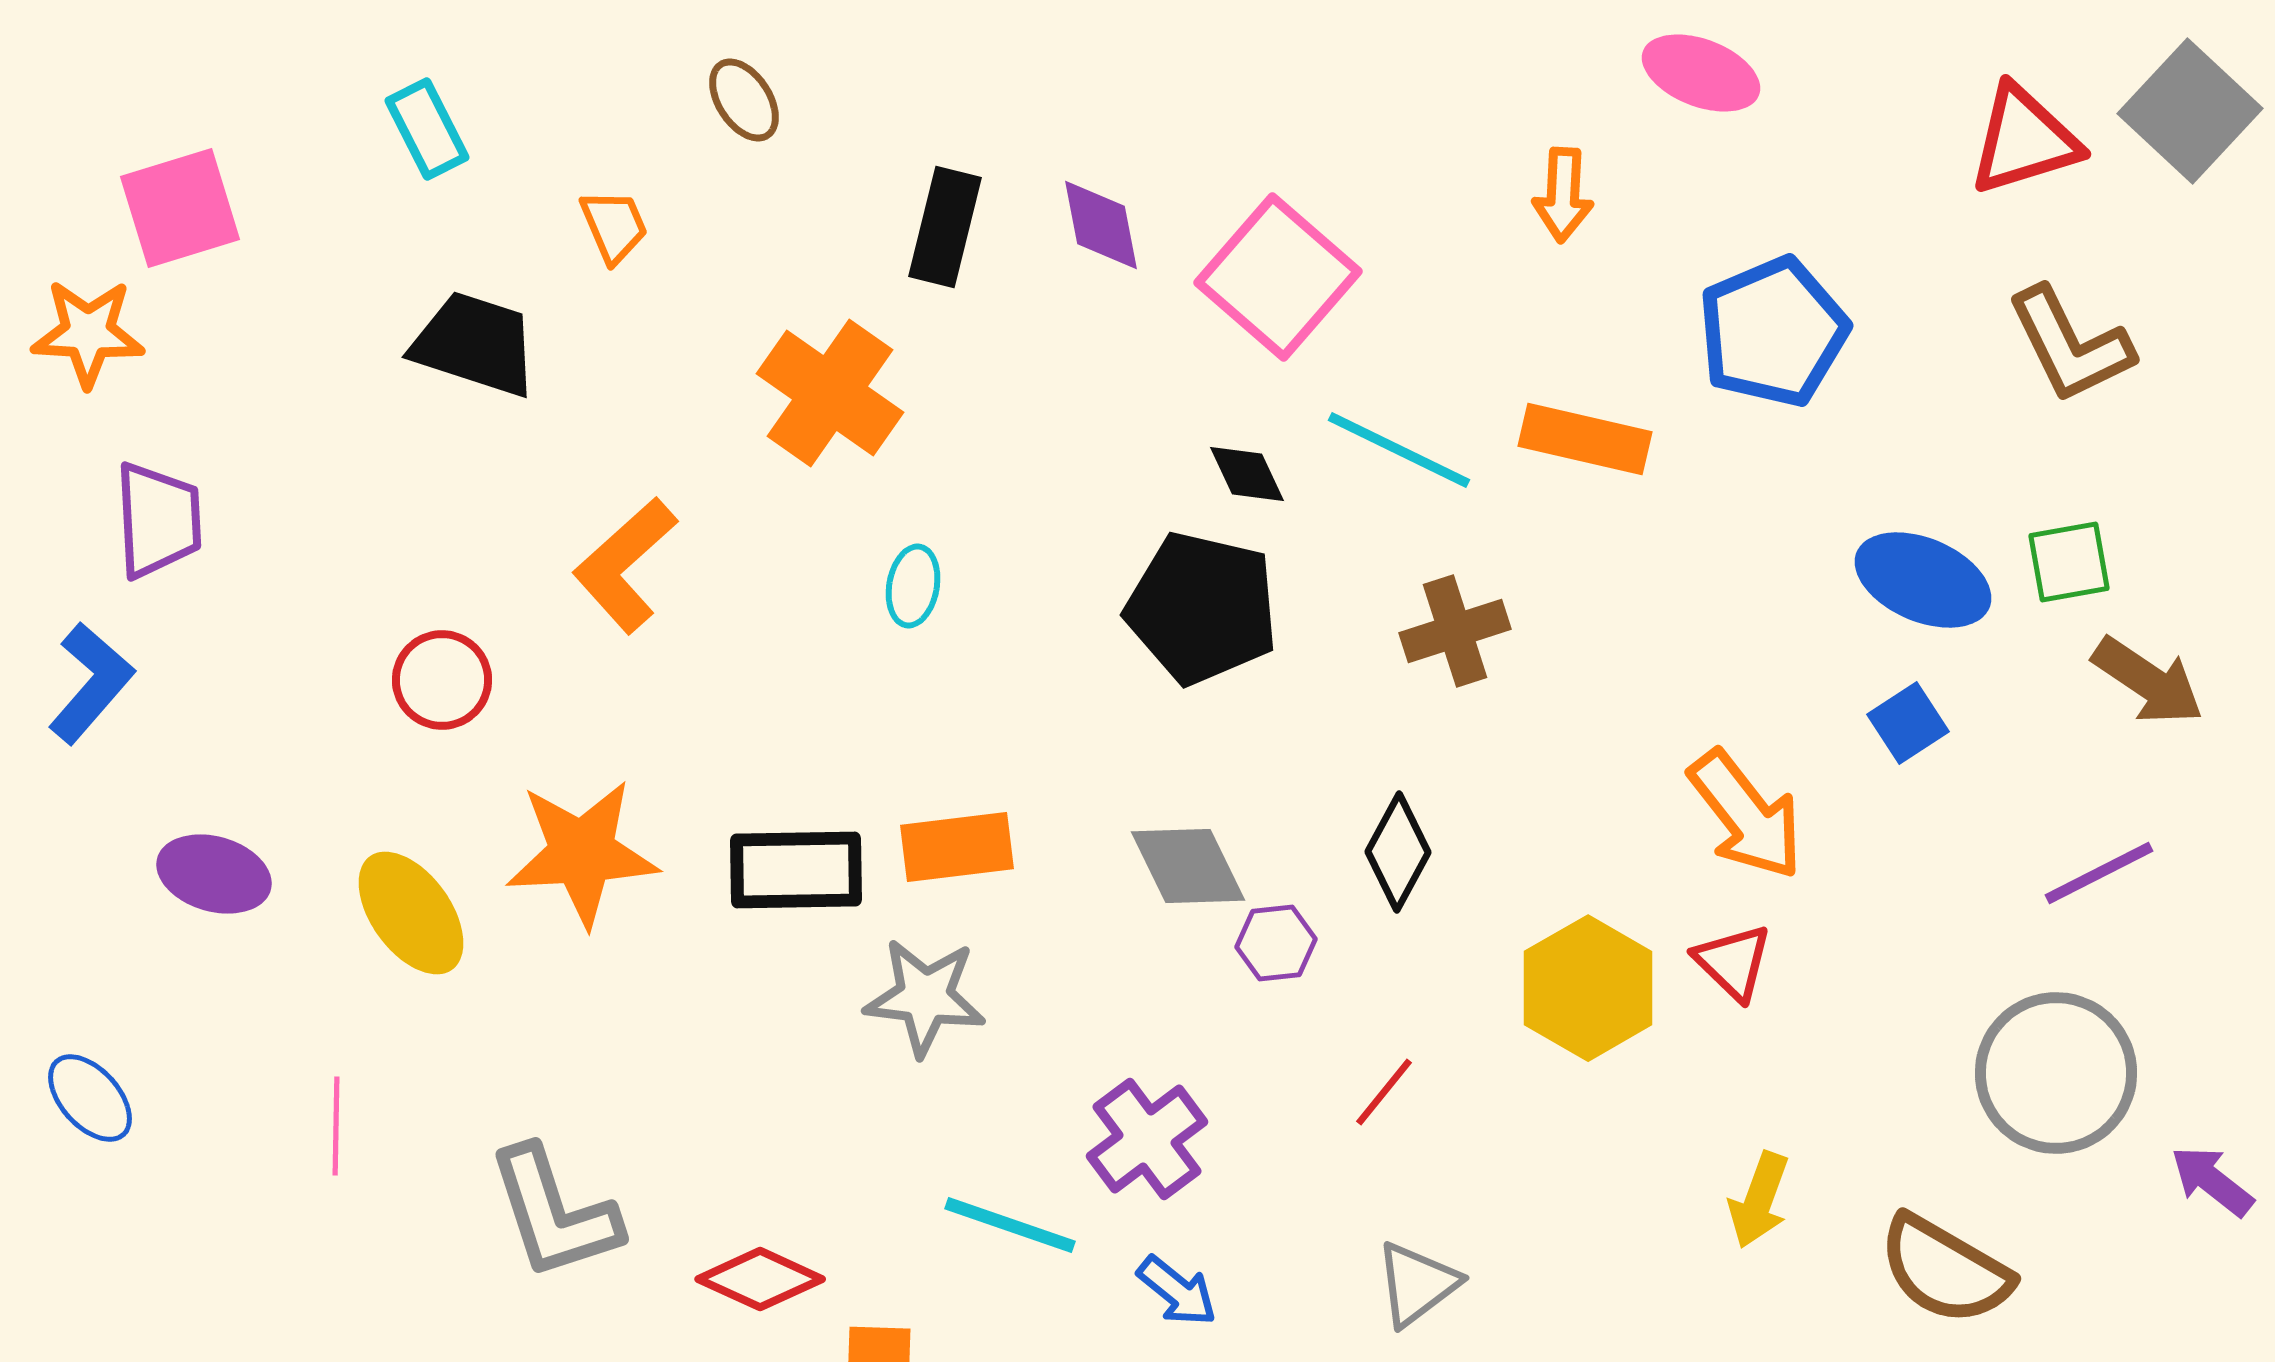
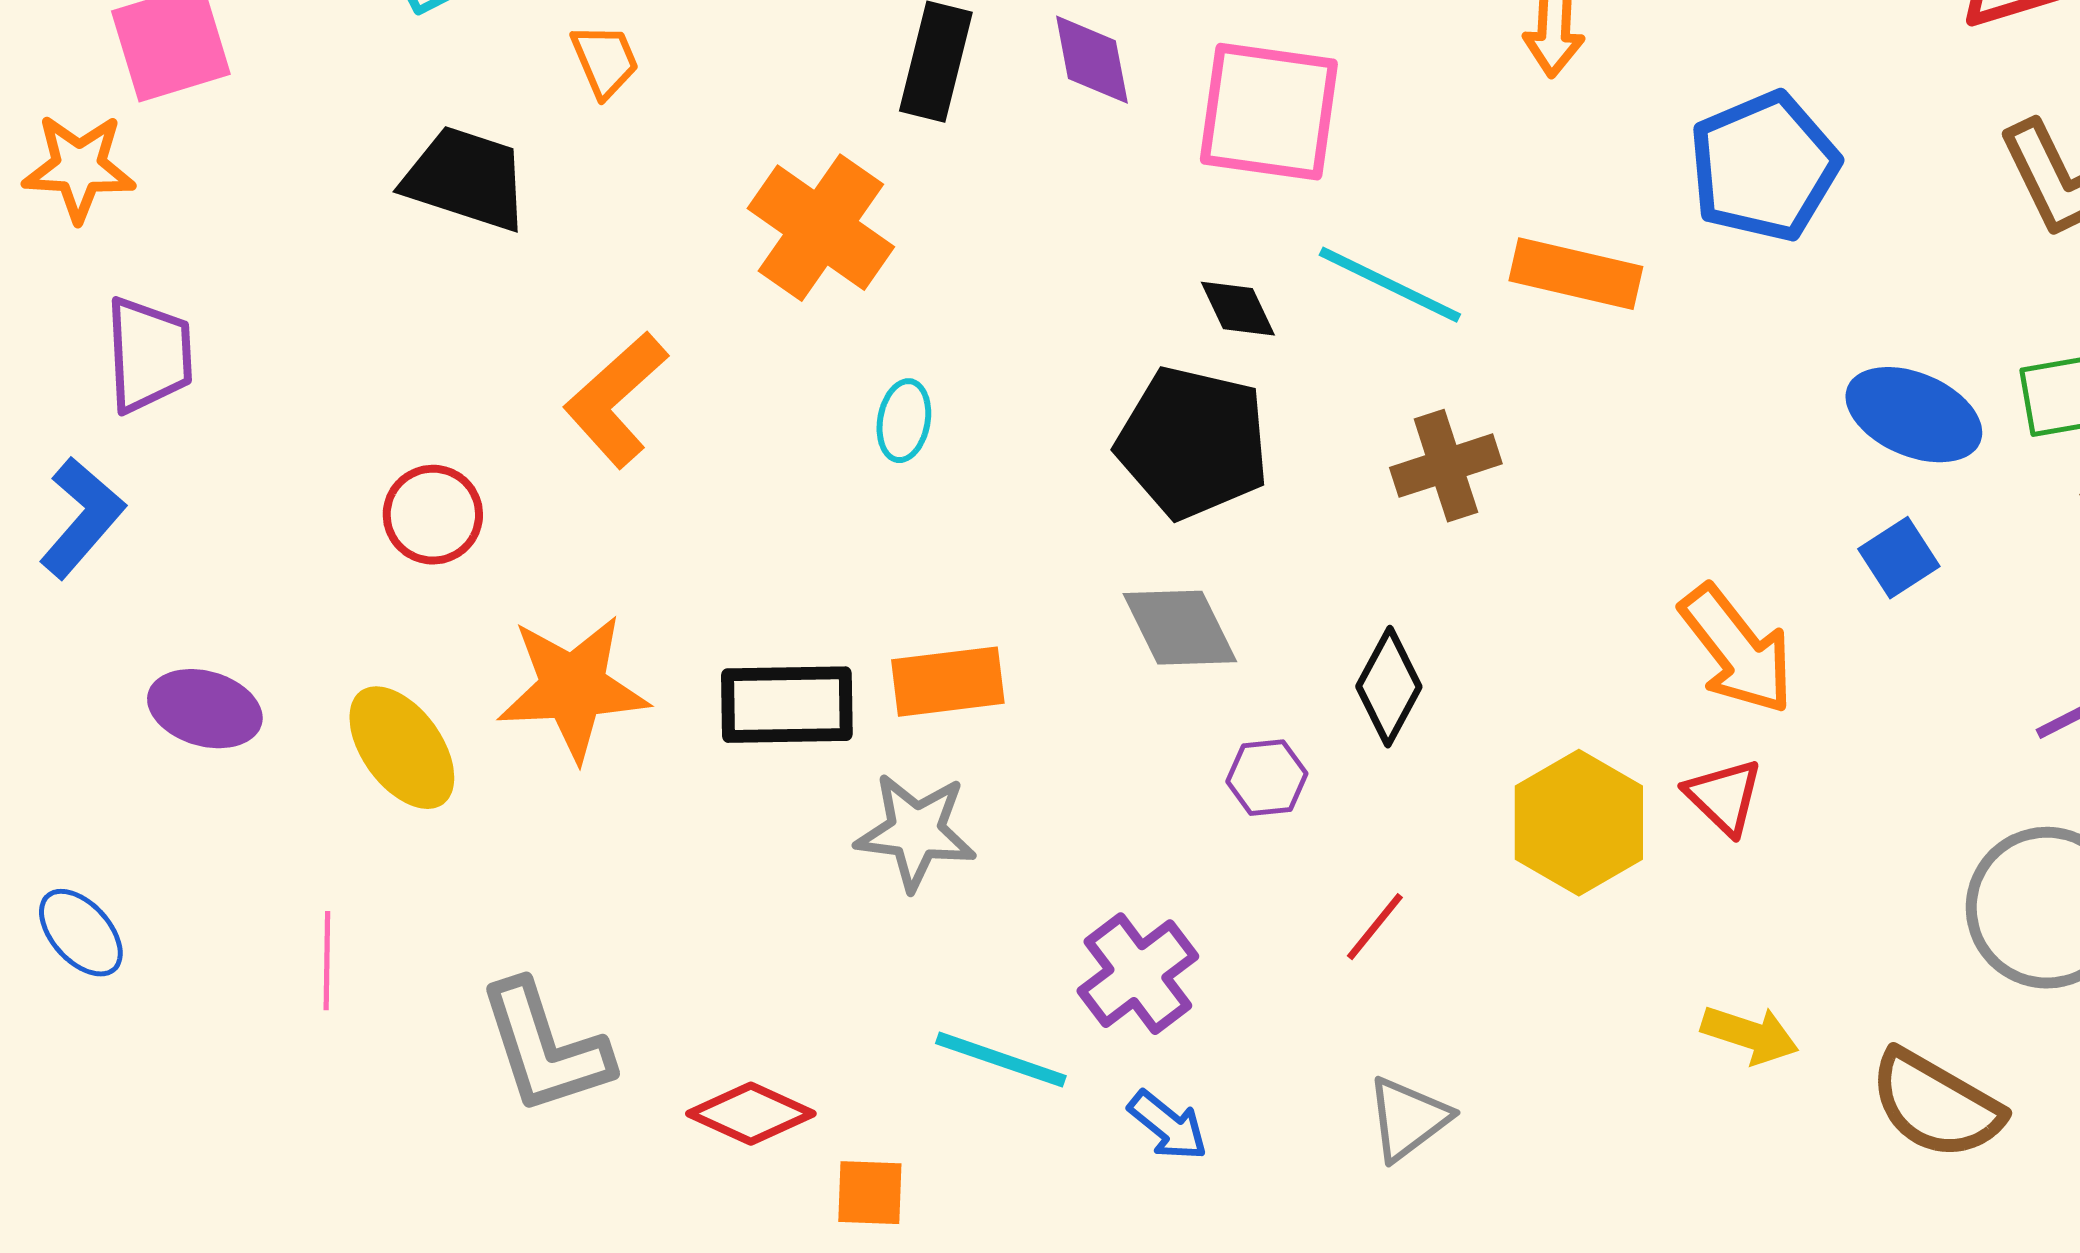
pink square: (1278, 277) -> (1269, 112), turned -33
gray diamond: (1188, 866) -> (1180, 628), moved
yellow arrow: (1759, 1200) -> (1750, 1035), turned -92

